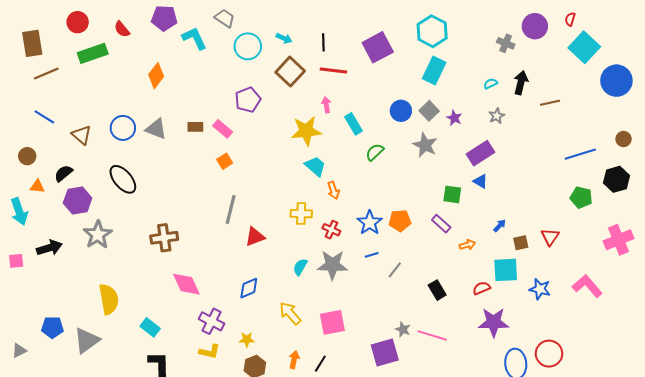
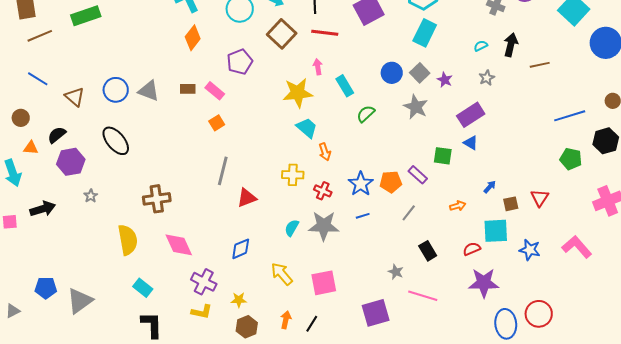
orange diamond: (156, 76) -> (193, 38), moved
purple rectangle: (441, 224) -> (418, 175), moved
gray star: (98, 235) -> (91, 196), size x0.5
gray line: (395, 270) -> (409, 213), moved
yellow semicircle: (109, 299) -> (128, 240), moved
gray star: (403, 329) -> (396, 272), moved

